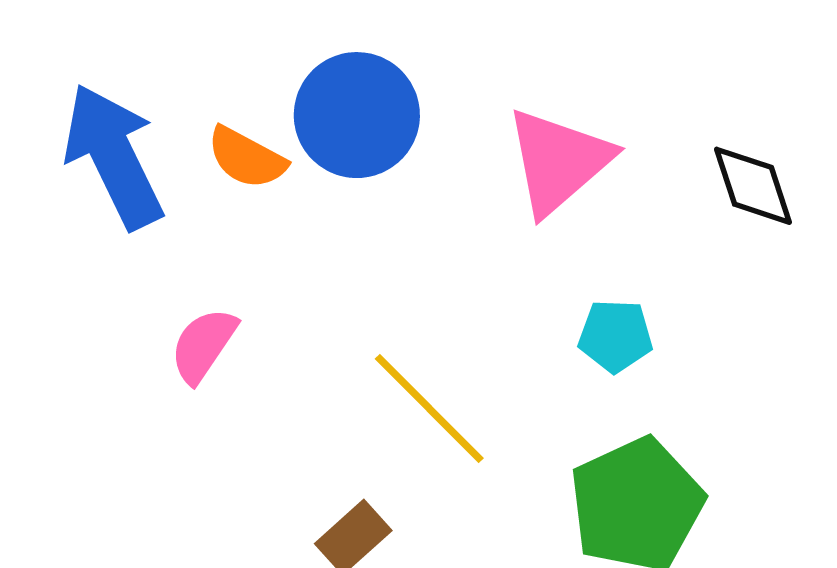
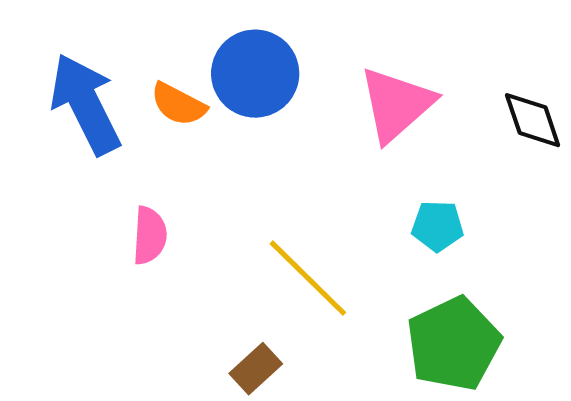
pink semicircle: (203, 345) -> (150, 235), turned 150

